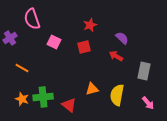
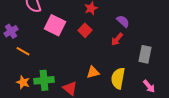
purple cross: (10, 38) -> (11, 31), moved
pink square: (54, 42) -> (55, 25), size x1.5
red square: (84, 47) -> (85, 30), turned -32
red arrow: (116, 56) -> (117, 39), turned -80

